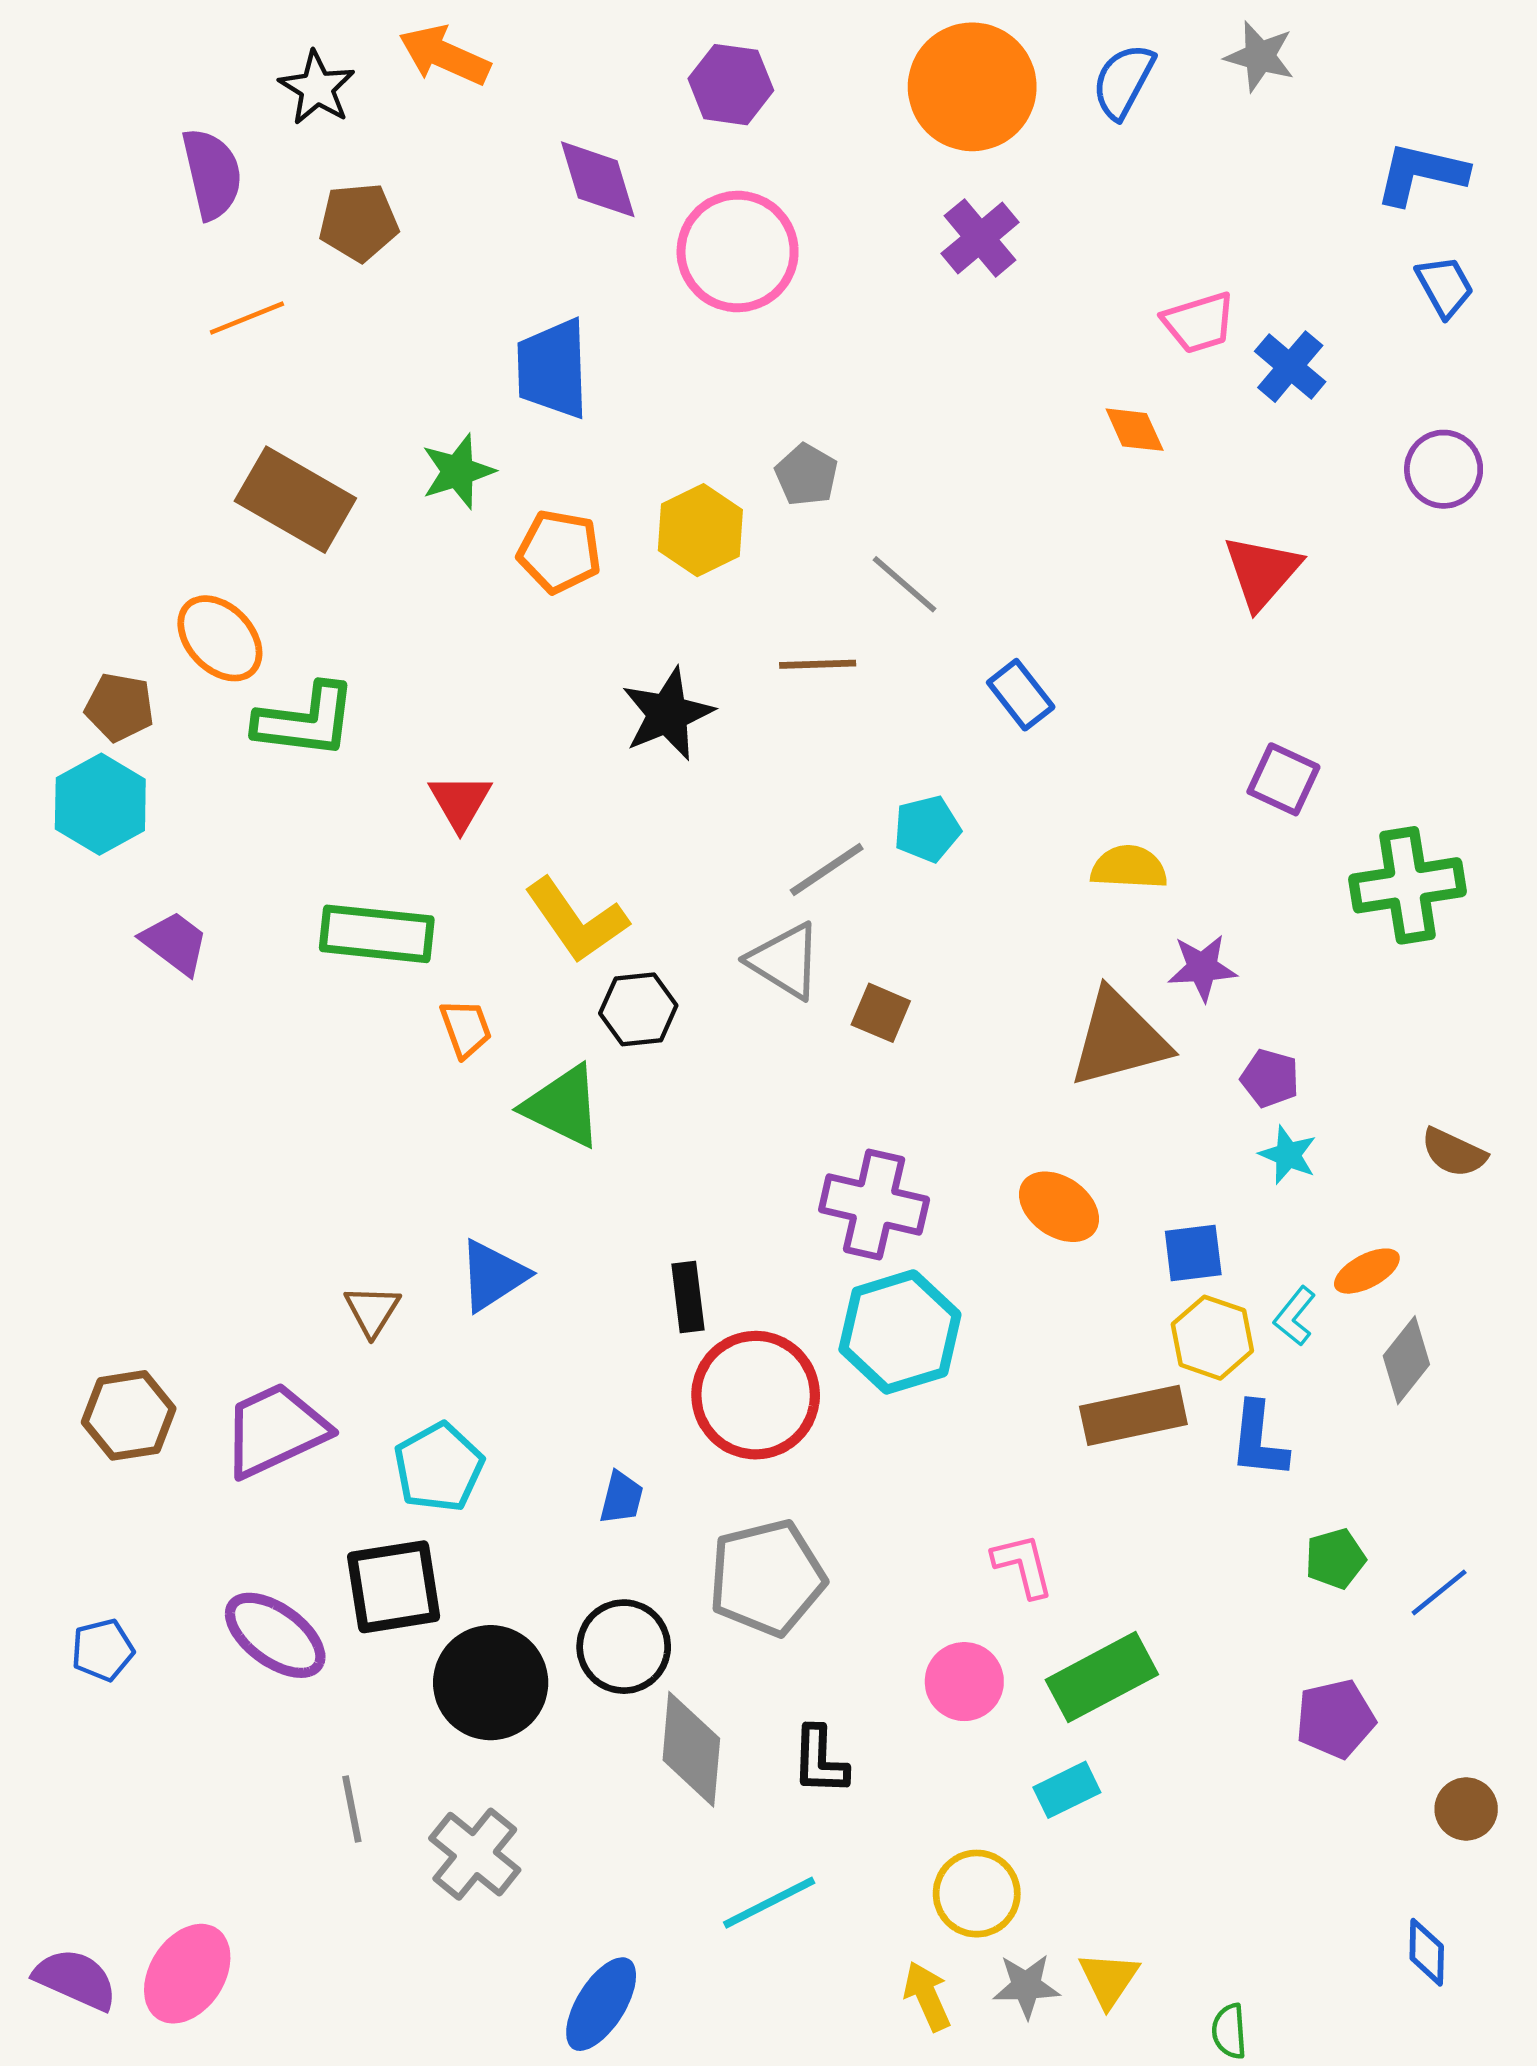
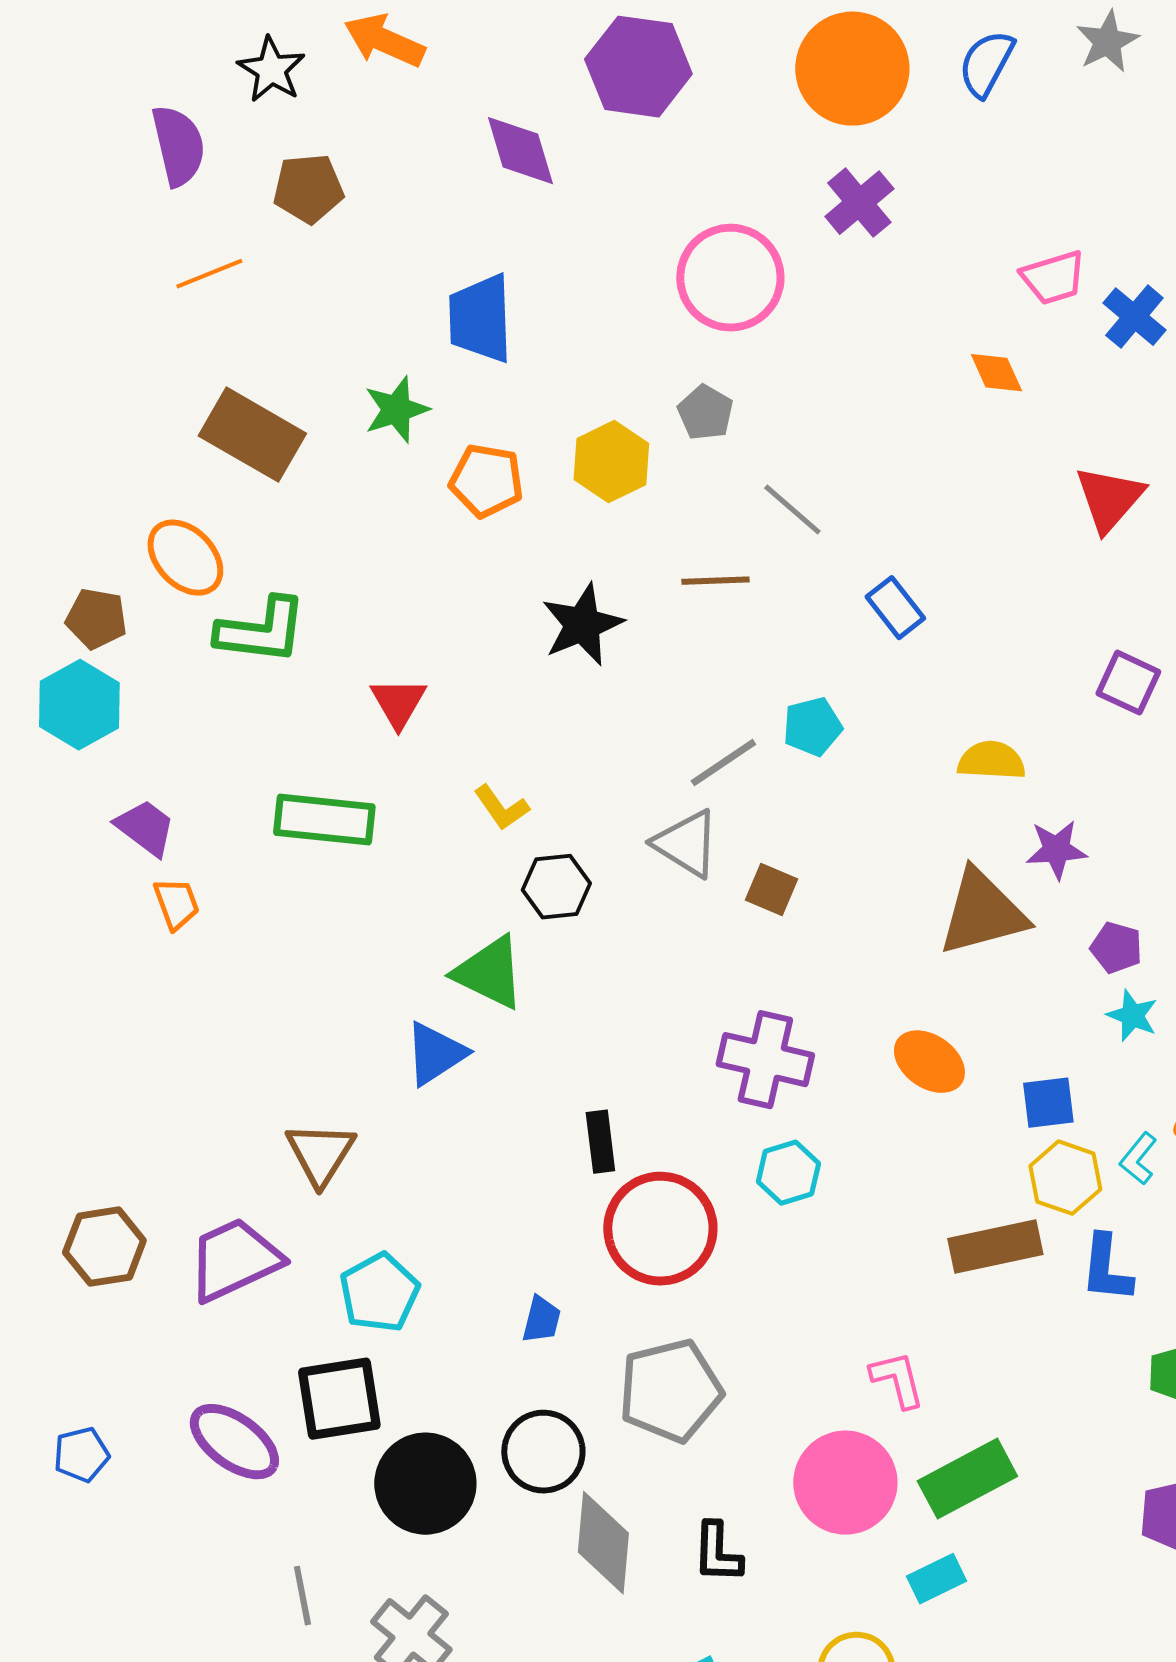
gray star: (1260, 56) -> (1107, 42), turned 30
purple hexagon: (731, 85) -> (638, 67), size x1.4
pink circle: (738, 252) -> (730, 278), moved
yellow L-shape: (576, 920) -> (501, 808), size x0.6
orange trapezoid: (466, 1029) -> (176, 904), moved
blue triangle: (493, 1276) -> (435, 1054), moved
brown triangle: (372, 1311) -> (320, 1154), size x1.4
cyan hexagon: (900, 1332) -> (788, 1173), size x0.6
pink circle: (964, 1682) -> (845, 1483), size x1.5

